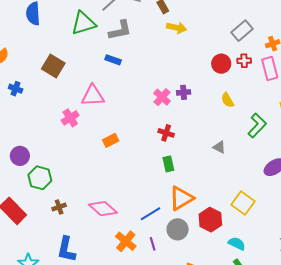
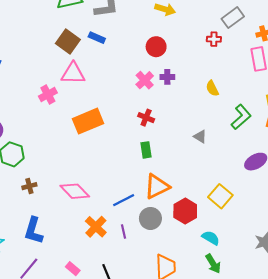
red cross: (244, 61) -> (214, 39), moved
red circle: (221, 64) -> (156, 47), moved
brown square: (53, 66) -> (68, 41), moved
orange rectangle: (111, 140) -> (88, 121), size x1.8

